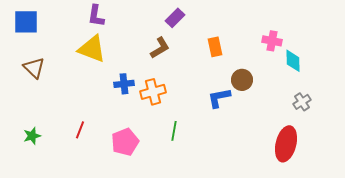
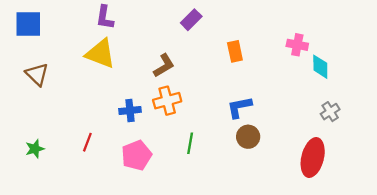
brown L-shape: (160, 48) -> (164, 66), moved
brown circle: (242, 80) -> (248, 137), moved
blue cross: (124, 84) -> (130, 110), moved

